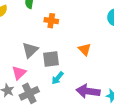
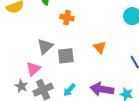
cyan arrow: (58, 78) -> (69, 90), moved

